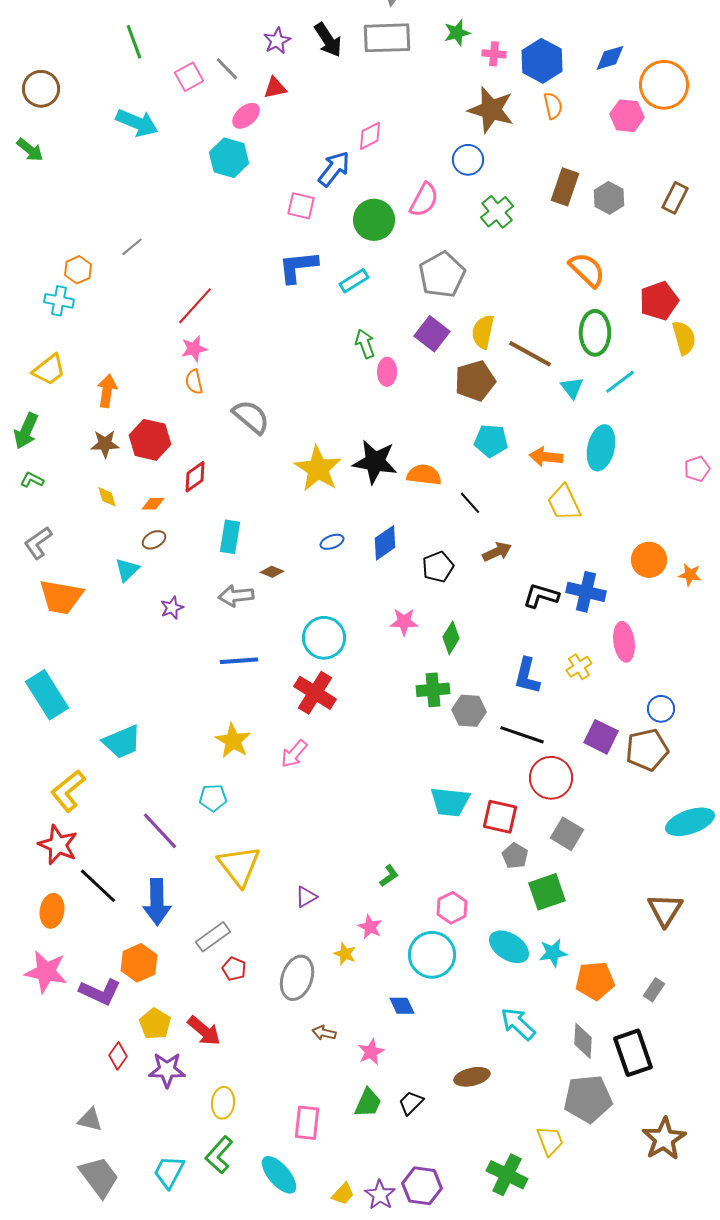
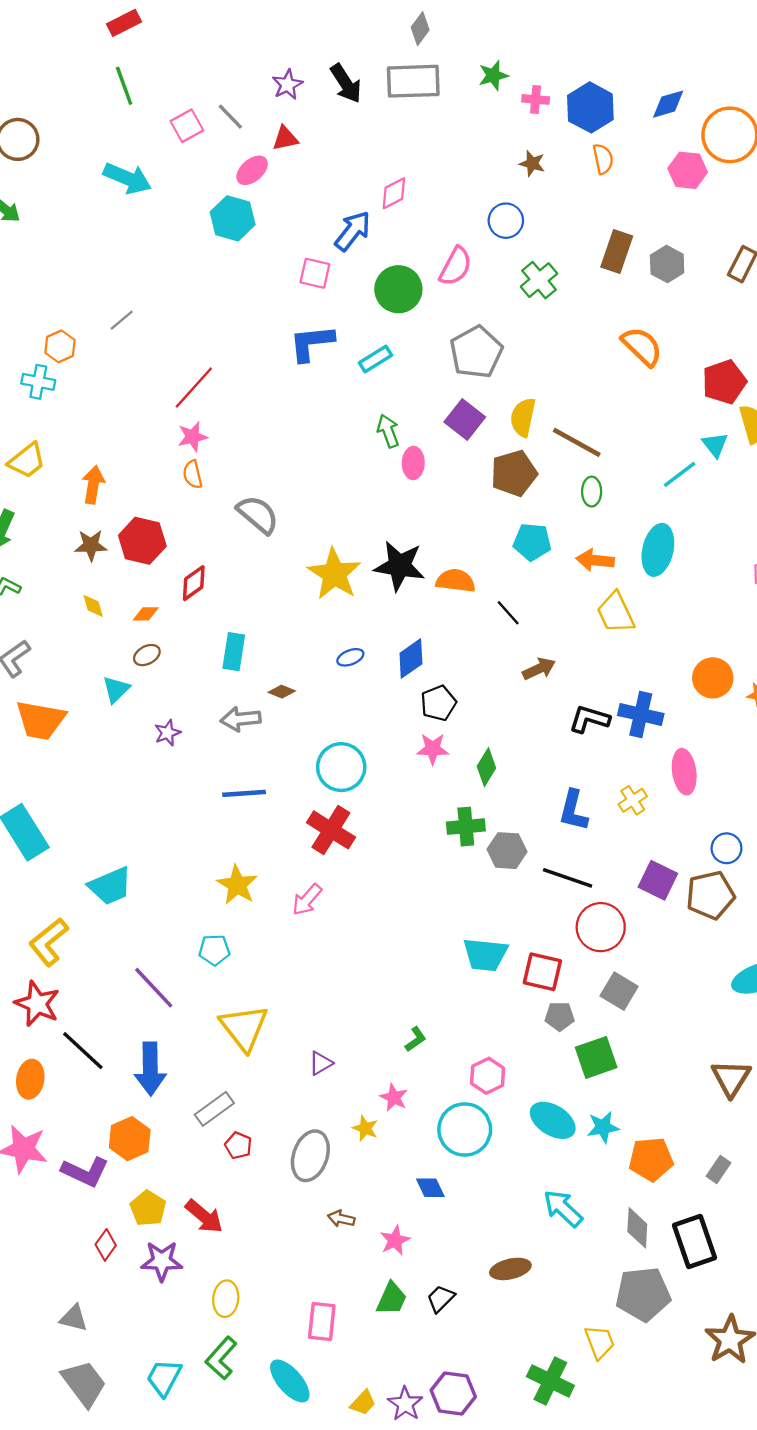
brown star: (491, 110) -> (532, 163), size x0.5
green ellipse: (595, 333) -> (592, 492), moved, size x0.6
cyan triangle: (572, 388) -> (715, 445), moved
black pentagon: (438, 567) -> (438, 703), moved
gray pentagon: (515, 856) -> (560, 1016), turned -30

